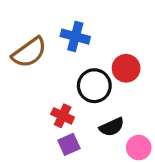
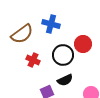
red cross: (63, 116) -> (33, 60), moved
black semicircle: (112, 127) -> (65, 80), moved

